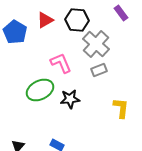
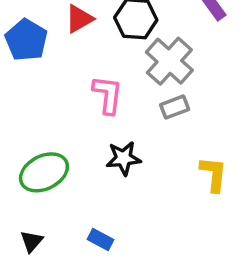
pink L-shape: (61, 63) -> (108, 95), turned 30
green ellipse: (40, 90) -> (44, 172), moved

